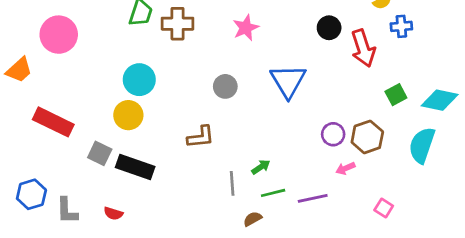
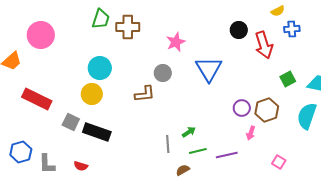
pink star: (246, 28) -> (176, 42), moved
brown L-shape: (201, 137) -> (145, 94), moved
pink arrow: (345, 168) -> (251, 133), turned -48

